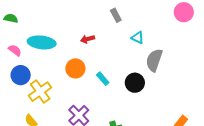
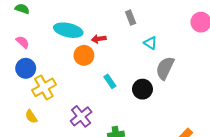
cyan ellipse: (42, 42) -> (68, 30), moved
orange circle: (75, 68) -> (84, 55), moved

